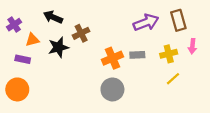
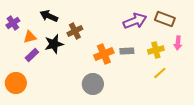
brown rectangle: (178, 20) -> (165, 19), turned -54
purple rectangle: (23, 59) -> (32, 55), moved, turned -56
gray circle: (112, 89) -> (93, 84), moved

